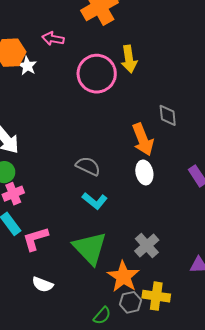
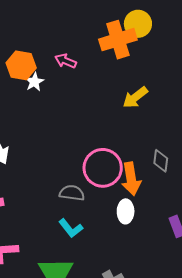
yellow arrow: (129, 59) -> (135, 97), turned 48
pink circle: (97, 74) -> (103, 168), moved
gray semicircle: (88, 166) -> (72, 193), turned -30

